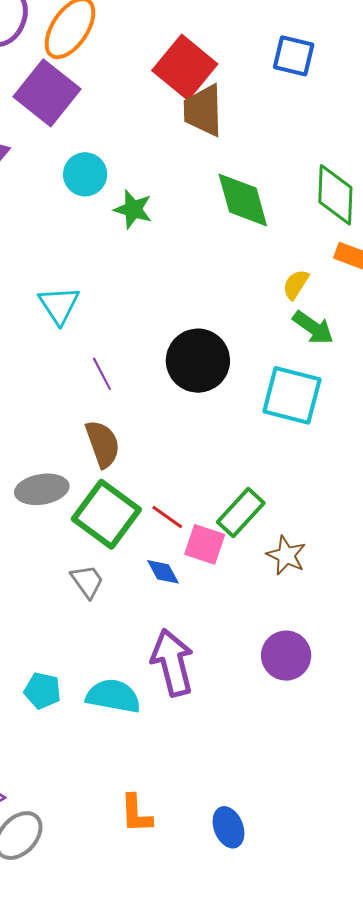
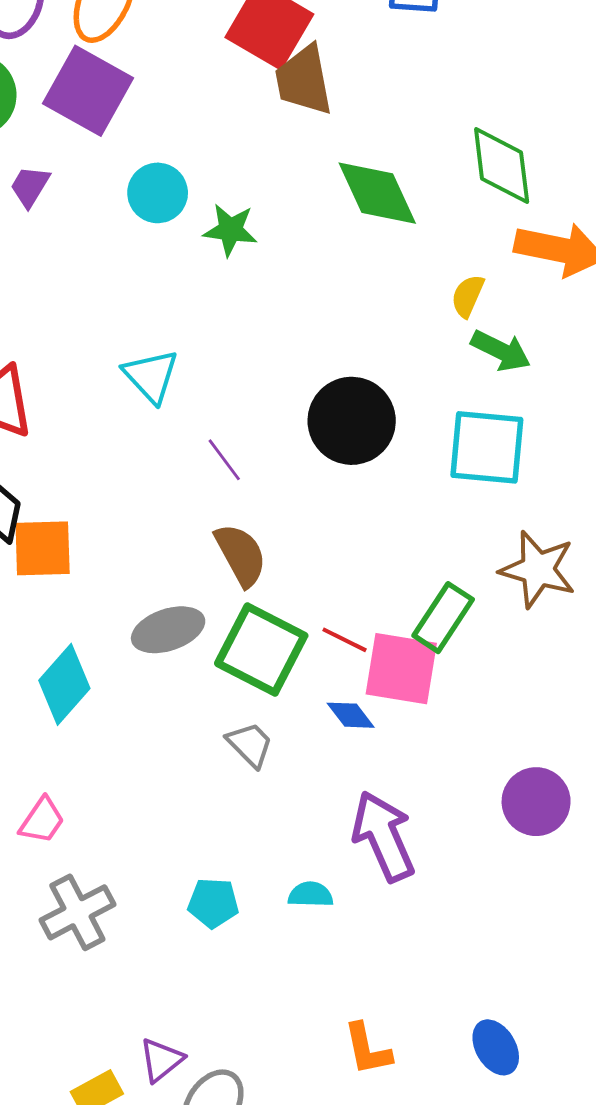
pink square: (205, 544) -> (401, 669), size x1.4
brown star: (286, 555) -> (538, 569), moved, size x1.4
cyan semicircle: (113, 696) -> (311, 895), size x0.6

